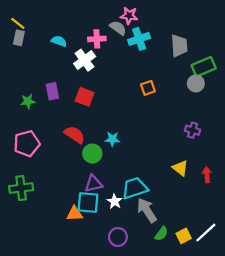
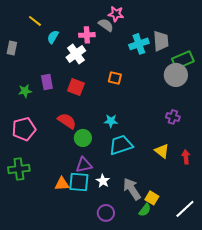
yellow line: (18, 23) -> (35, 21), moved
gray rectangle: (19, 38) -> (12, 48), moved
cyan cross: (139, 39) -> (139, 44), moved
cyan semicircle: (59, 41) -> (53, 37), turned -80
gray circle: (196, 83) -> (176, 75), size x1.5
orange square: (148, 88) -> (115, 78), moved, turned 32
cyan star: (112, 139) -> (111, 121), moved
cyan trapezoid: (135, 188) -> (121, 145), moved
orange triangle: (75, 214) -> (62, 184), moved
yellow square: (184, 236) -> (152, 198), moved, turned -32

